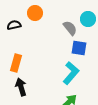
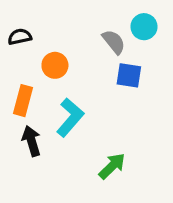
orange circle: (35, 13) -> (55, 65), moved
cyan L-shape: (71, 73) -> (70, 117), moved

